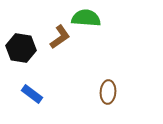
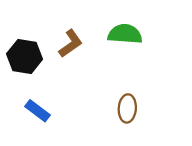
green semicircle: (86, 18) -> (125, 34), moved

